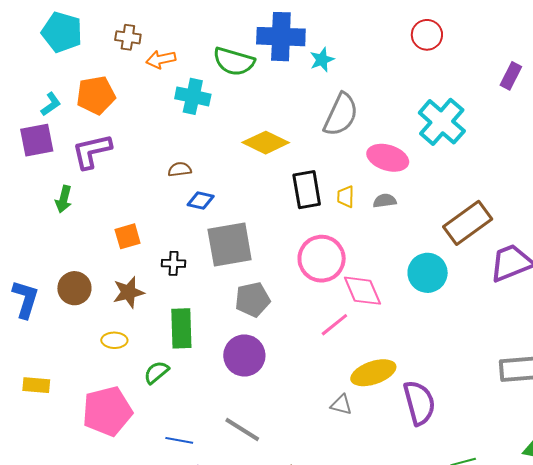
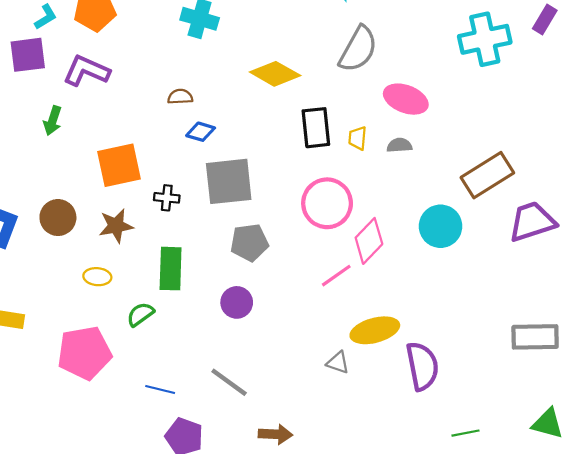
cyan cross: (442, 122) -> (485, 39), moved, turned 33
purple L-shape: (92, 151) -> (86, 71), turned 33
orange square: (128, 236) -> (119, 165), size x1.6
pink diamond: (362, 291) -> (369, 241), turned 63
purple circle: (244, 356) -> (237, 302), size x0.7

